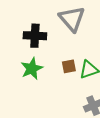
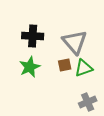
gray triangle: (72, 19) -> (75, 42), moved

